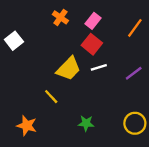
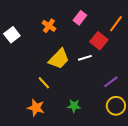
orange cross: (60, 17) -> (49, 26), moved
red square: (92, 44) -> (99, 41), moved
purple line: (134, 73) -> (111, 82), moved
orange star: (27, 126) -> (36, 108), moved

